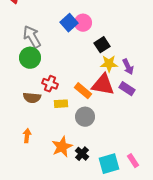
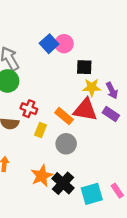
black square: (102, 45) -> (84, 67), turned 35
yellow rectangle: (61, 104) -> (41, 130), turned -64
black cross: (82, 154) -> (63, 183), size x1.5

